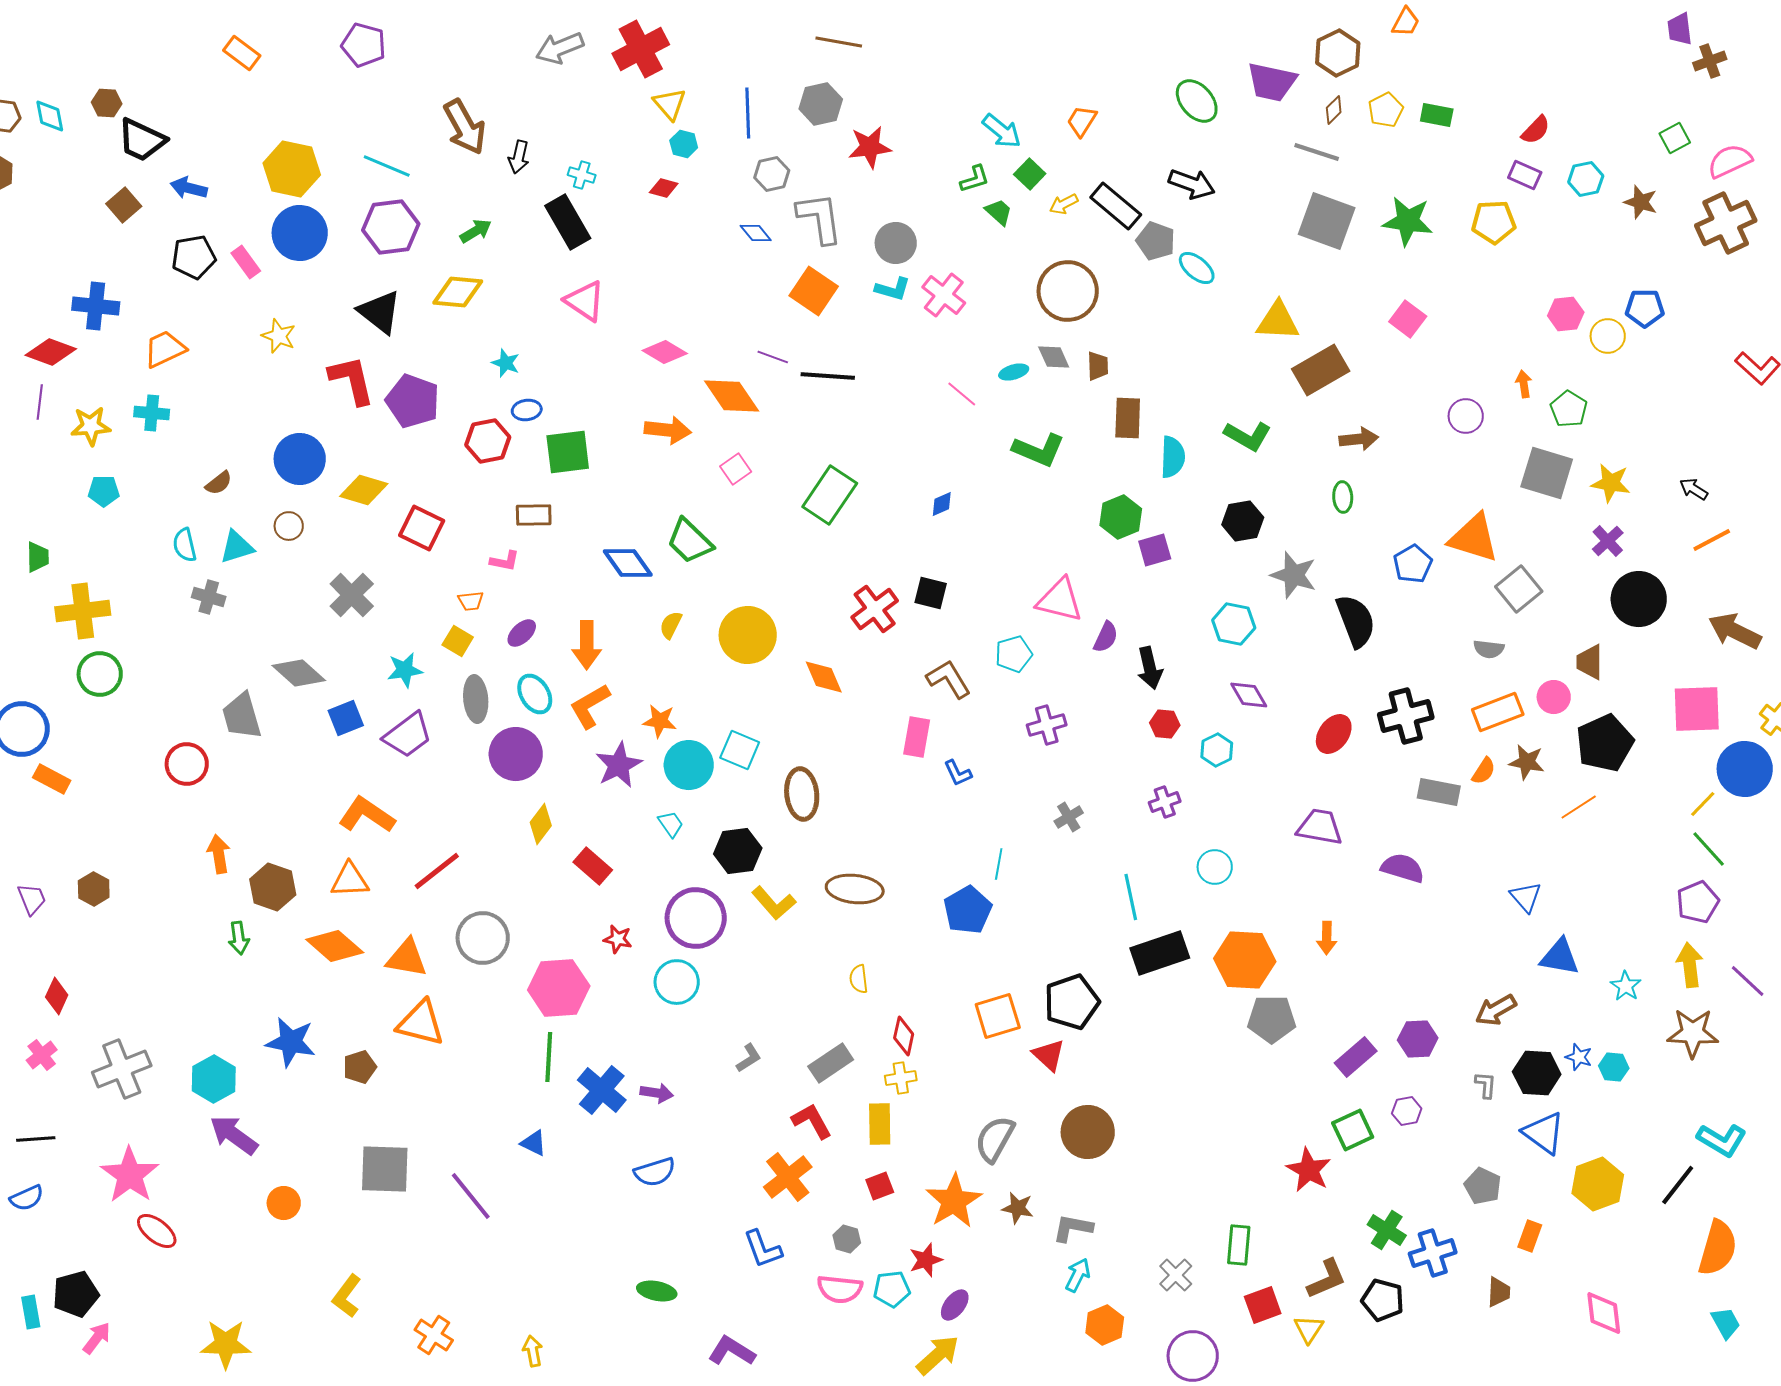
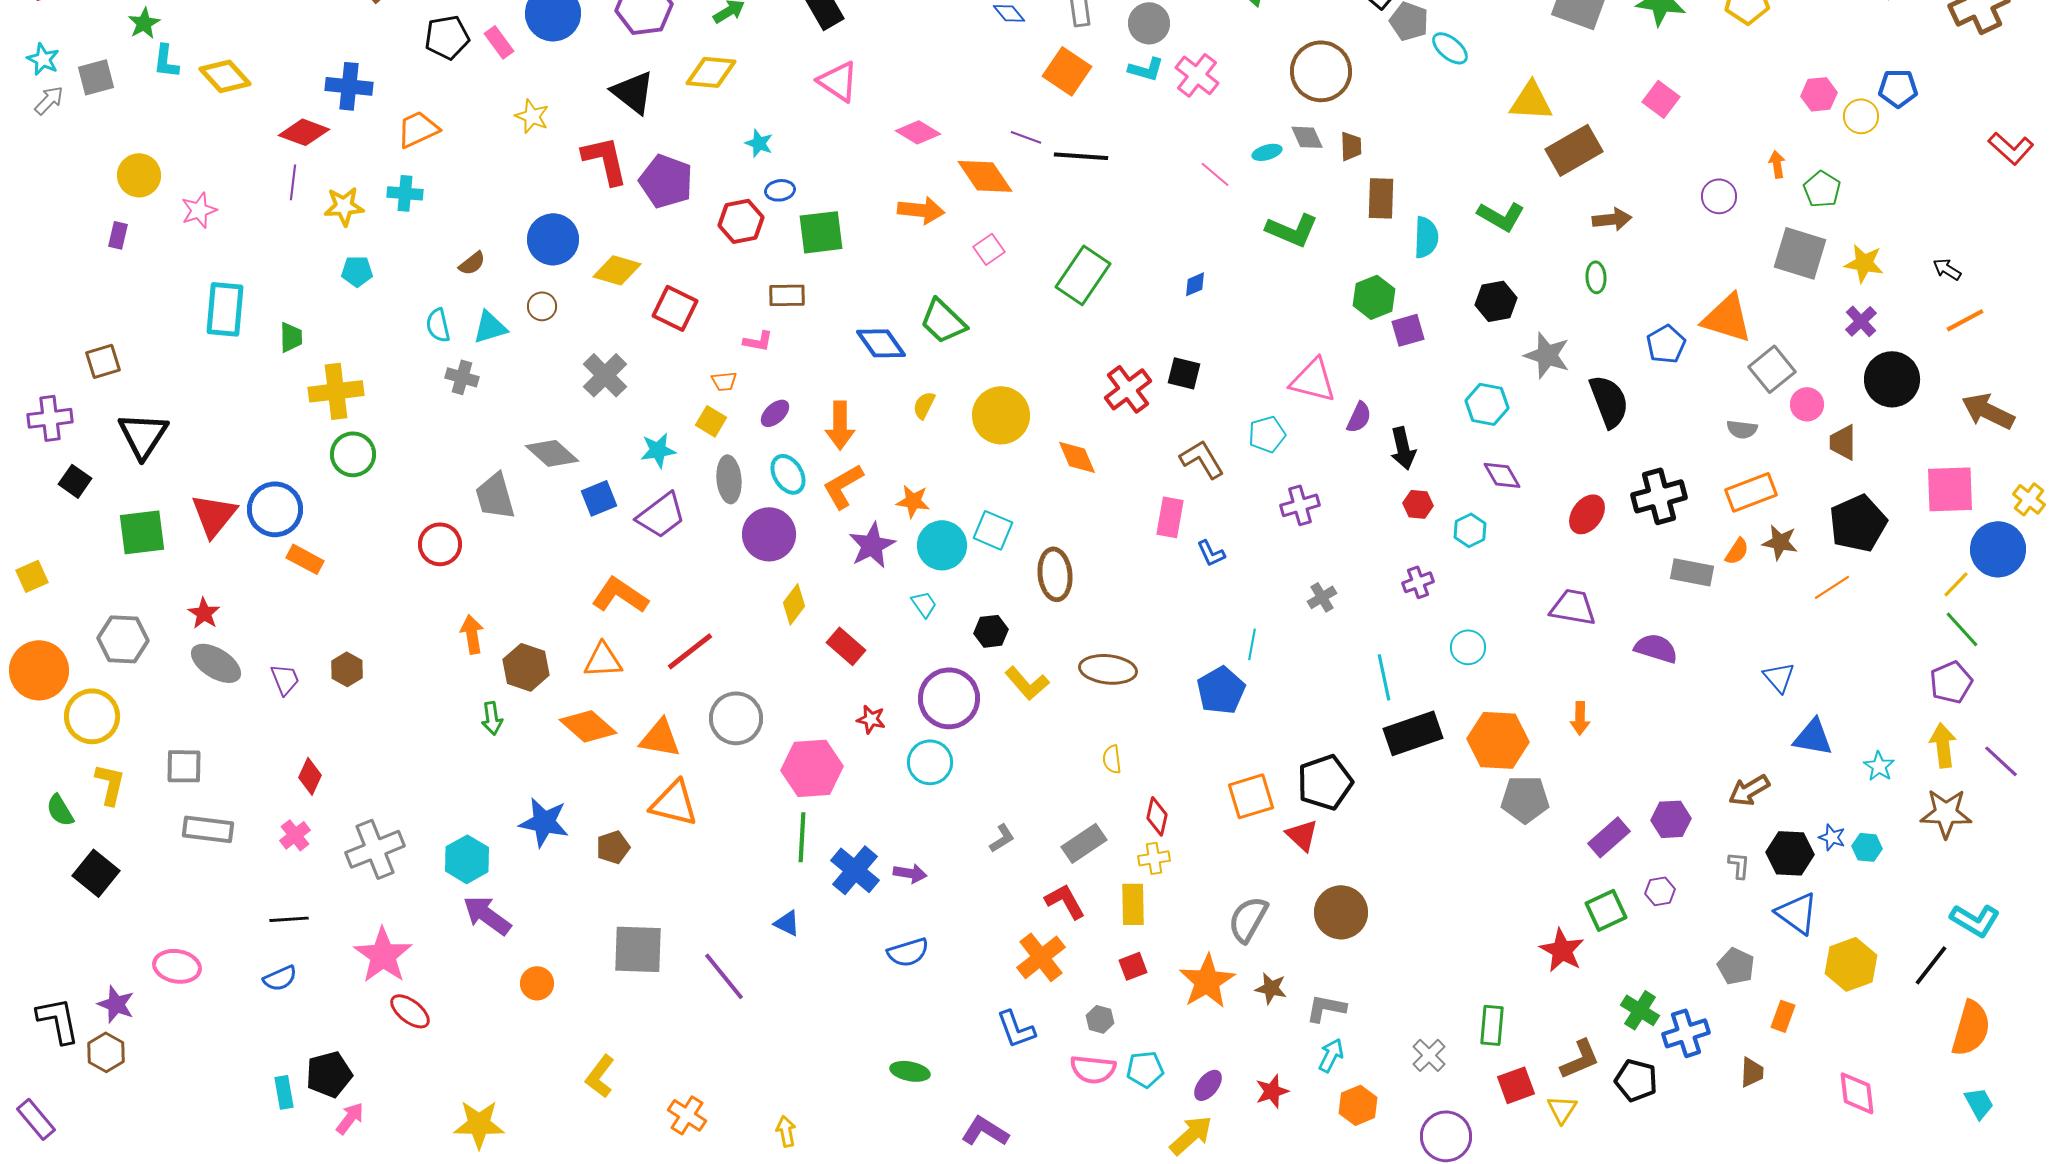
pink circle: (1554, 697) -> (1807, 404), moved
black hexagon: (738, 851) -> (991, 631), size x0.7
red star: (926, 1260) -> (1272, 1091), moved

